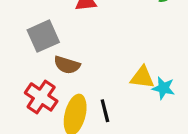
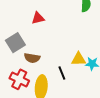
black line: (105, 111) -> (62, 73), moved

